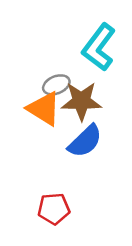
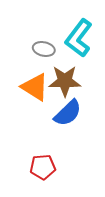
gray ellipse: (56, 85) -> (44, 49), moved, turned 35

